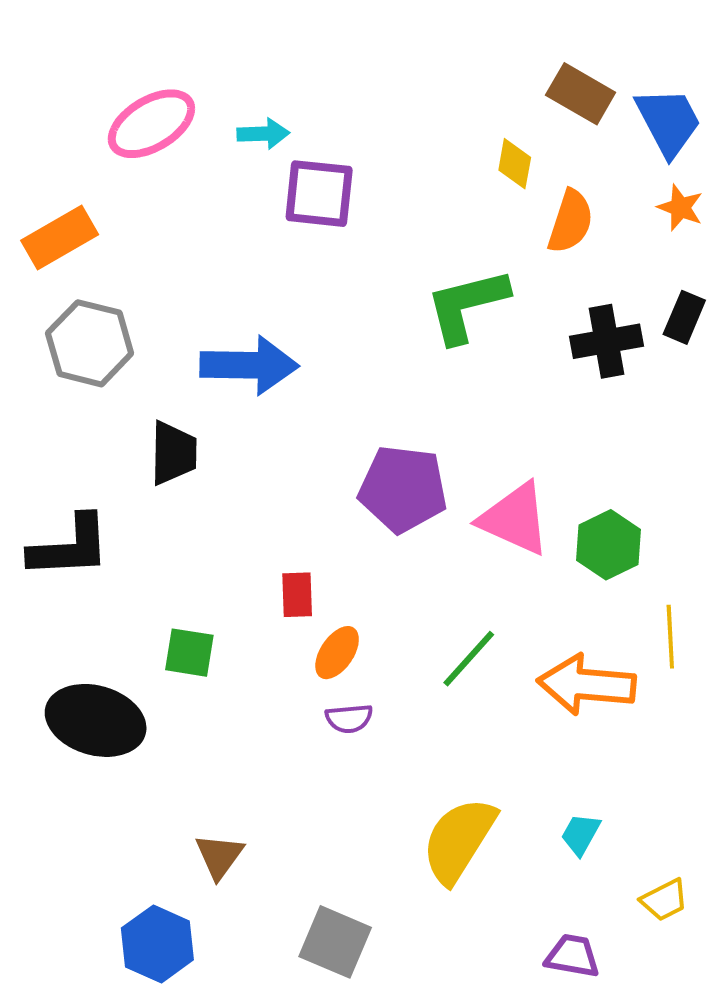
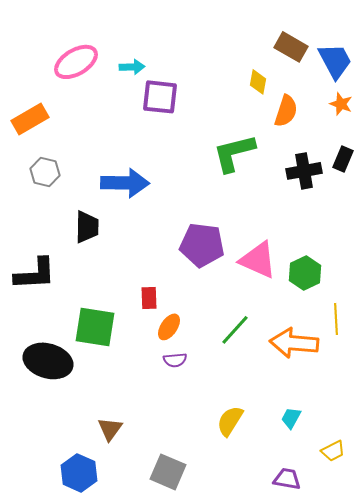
gray hexagon: (90, 343) -> (45, 172), size x0.7
green square: (189, 653) -> (95, 327), size x1.6
yellow semicircle: (459, 840) -> (230, 421), size x0.7

